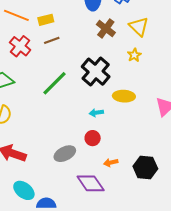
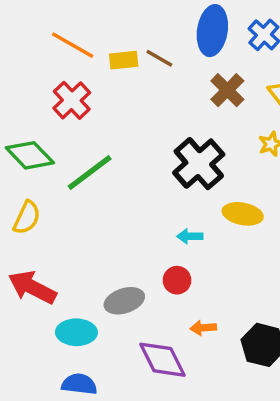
brown line: (52, 40) -> (159, 58), moved, turned 42
green line: (55, 83) -> (90, 172), moved
cyan ellipse: (24, 190) -> (76, 332), moved, turned -45

